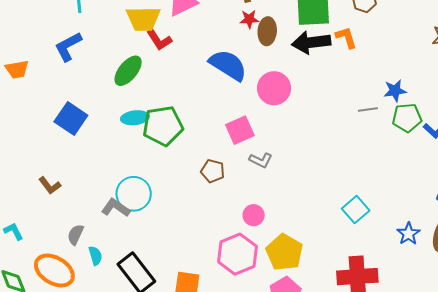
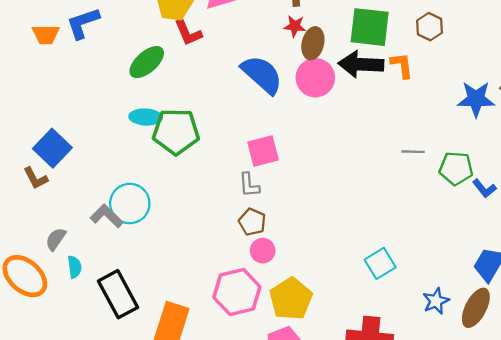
orange trapezoid: (17, 69) -> (46, 34), moved
pink circle: (274, 88) -> (315, 78), moved
blue star: (395, 91) -> (476, 99), moved, size x1.4
blue square: (71, 119) -> (52, 148), moved
gray L-shape: (261, 160) -> (249, 185), moved, turned 50
brown pentagon: (213, 171) -> (252, 222), moved

